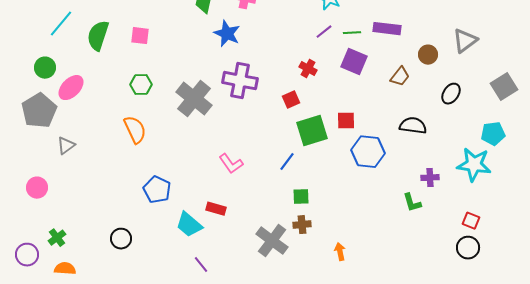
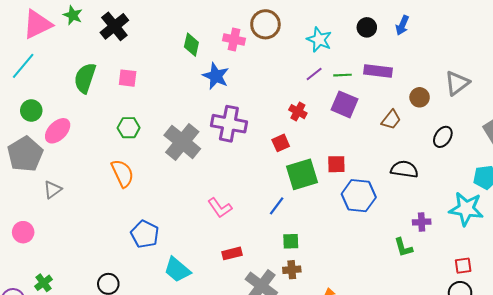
cyan line: (61, 24) -> (23, 66), moved
red rectangle: (216, 209) -> (232, 253), moved, turned -30
red square: (471, 221) -> (463, 266), turned -30

